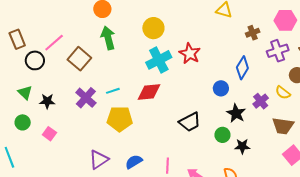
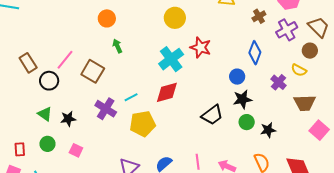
yellow circle: (153, 28) -> (175, 18), moved
green arrow: (108, 38) -> (117, 46), size x0.6
black star: (236, 113) -> (242, 99), moved, turned -30

